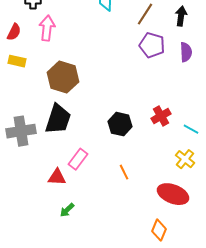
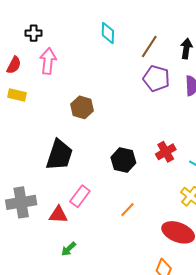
brown hexagon: (63, 77) -> (82, 107), moved, size x0.7
gray cross: (21, 131) -> (21, 202), moved
orange line: (124, 172) -> (127, 210), turned 70

